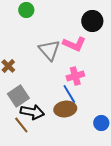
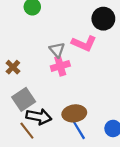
gray triangle: (49, 50) -> (57, 50), size x0.7
pink cross: (75, 76) -> (60, 66), moved
blue line: (69, 94) -> (79, 130), moved

